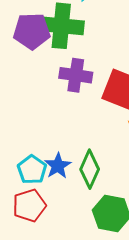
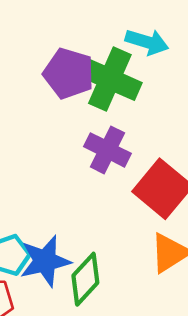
blue star: (58, 166) -> (45, 261), size x1.4

